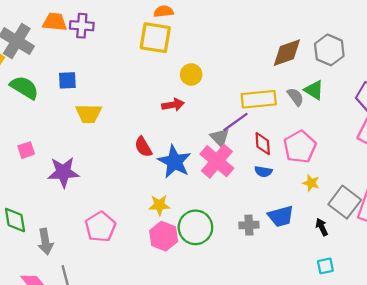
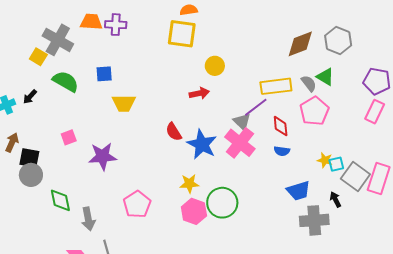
pink pentagon: (300, 147) -> (314, 111), moved
gray cross: (249, 225) -> (314, 220), moved, size x1.6
cyan square: (325, 266) -> (336, 164), moved

